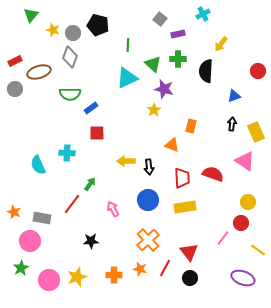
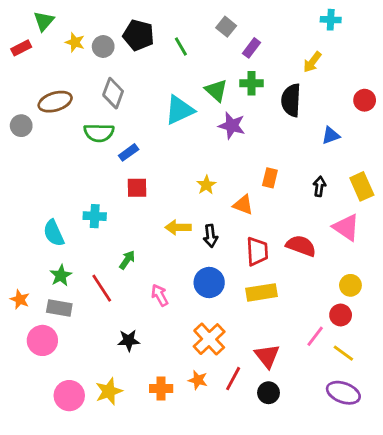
cyan cross: (203, 14) -> (331, 20), moved, turned 32
purple rectangle: (178, 34) -> (252, 48), turned -40
green line: (128, 45) -> (181, 47), moved, turned -32
gray diamond: (70, 57) -> (113, 93), moved
red rectangle: (15, 61) -> (21, 48), moved
yellow star: (154, 110) -> (206, 185), moved
black arrow: (232, 124) -> (319, 186), moved
red line: (72, 204) -> (102, 288), turned -70
yellow line: (258, 250) -> (343, 353), moved
green star: (21, 268) -> (61, 275), moved

